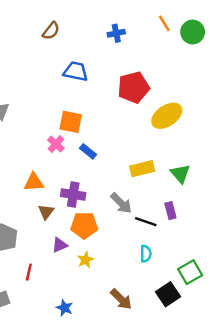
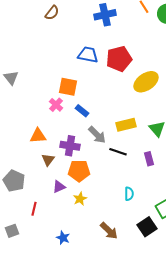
blue cross: (116, 33) -> (105, 15), size x1.5
blue trapezoid: (76, 71) -> (88, 55), moved
gray arrow: (121, 203) -> (97, 135), moved
black line: (146, 222) -> (118, 152), moved

